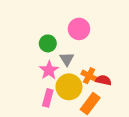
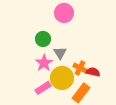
pink circle: (79, 29) -> (64, 13), moved
pink rectangle: (48, 98) -> (43, 88), turned 42

